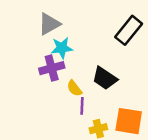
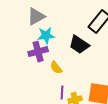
black trapezoid: (105, 78) -> (79, 45), moved
purple line: (82, 106) -> (62, 93), moved

